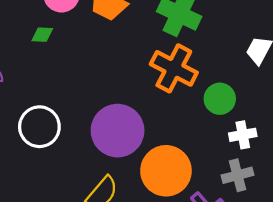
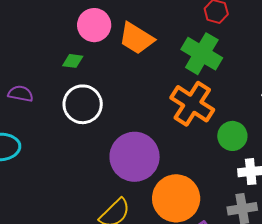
white circle: (39, 127) -> (83, 104), moved

